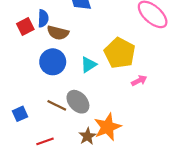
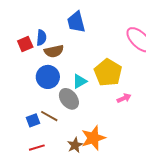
brown semicircle: (58, 33) -> (54, 51), turned -30
gray ellipse: (78, 102) -> (69, 99), moved
blue square: (20, 114) -> (33, 120), moved

